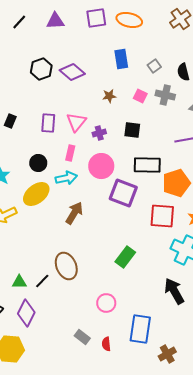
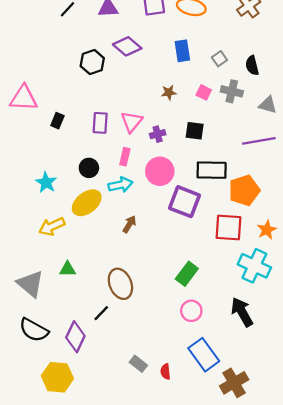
purple diamond: (72, 72) -> (127, 46), moved
brown arrow: (74, 213) -> (129, 224), size x0.7
black line: (42, 281) -> (101, 313), moved
green triangle: (19, 282) -> (68, 269), moved
pink circle: (106, 303) -> (191, 311), moved
blue rectangle: (140, 329) -> (204, 355), turned -44
brown cross: (167, 354) -> (234, 383), size x1.4

